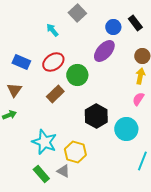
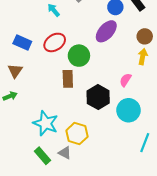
brown rectangle: (55, 94) -> (68, 79), moved, turned -48
pink semicircle: (138, 99) -> (125, 80), moved

